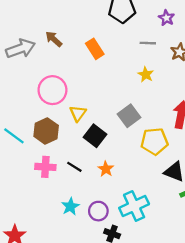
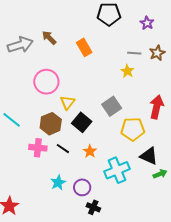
gray line: (148, 43) -> (134, 53), moved
brown hexagon: (46, 131) -> (51, 124), moved
cyan cross: (134, 206) -> (117, 170), moved

